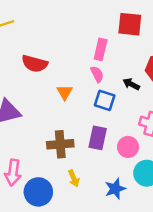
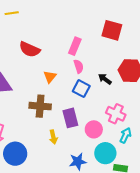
pink rectangle: (101, 49) -> (75, 46), moved
purple rectangle: (98, 138) -> (70, 118), turned -36
brown cross: (60, 144) -> (40, 106), moved
yellow arrow: (74, 178) -> (53, 137), moved

